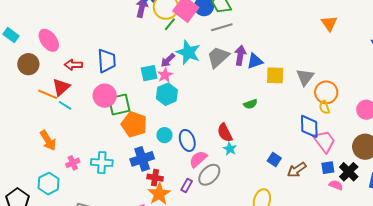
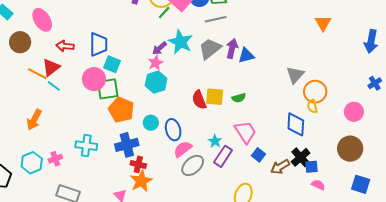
cyan square: (149, 73) -> (112, 64), moved, turned 30
yellow square: (275, 75) -> (215, 97), moved
red semicircle: (225, 133) -> (199, 100), moved
orange arrow: (48, 140) -> (34, 120), turned 55
pink trapezoid: (324, 141) -> (245, 132), moved
pink cross: (73, 163) -> (55, 159), moved
black cross: (349, 172) -> (301, 157), moved
purple rectangle: (187, 185) -> (223, 156), moved, size x1.5

